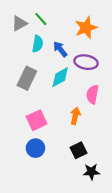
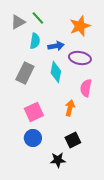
blue arrow: (60, 49) -> (56, 46), turned 119
cyan diamond: (60, 77) -> (56, 72), turned -50
black star: (91, 172) -> (58, 160), moved

